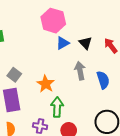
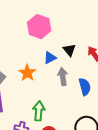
blue triangle: (63, 43) -> (50, 58), moved
orange star: (46, 84) -> (27, 73), moved

